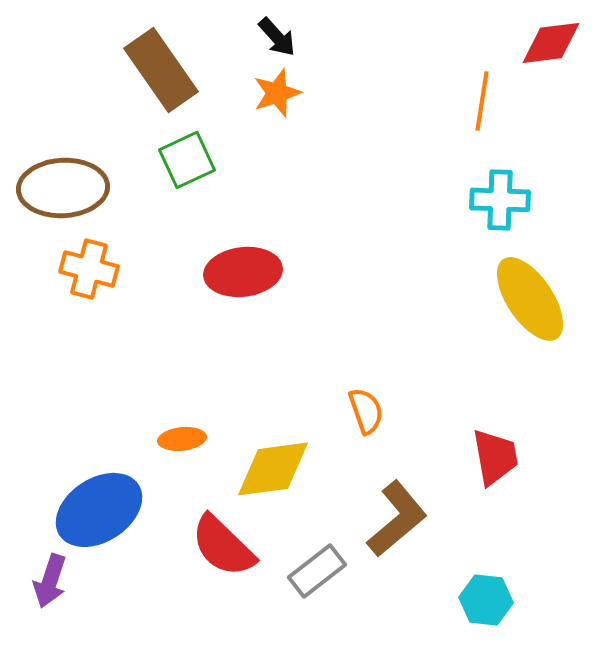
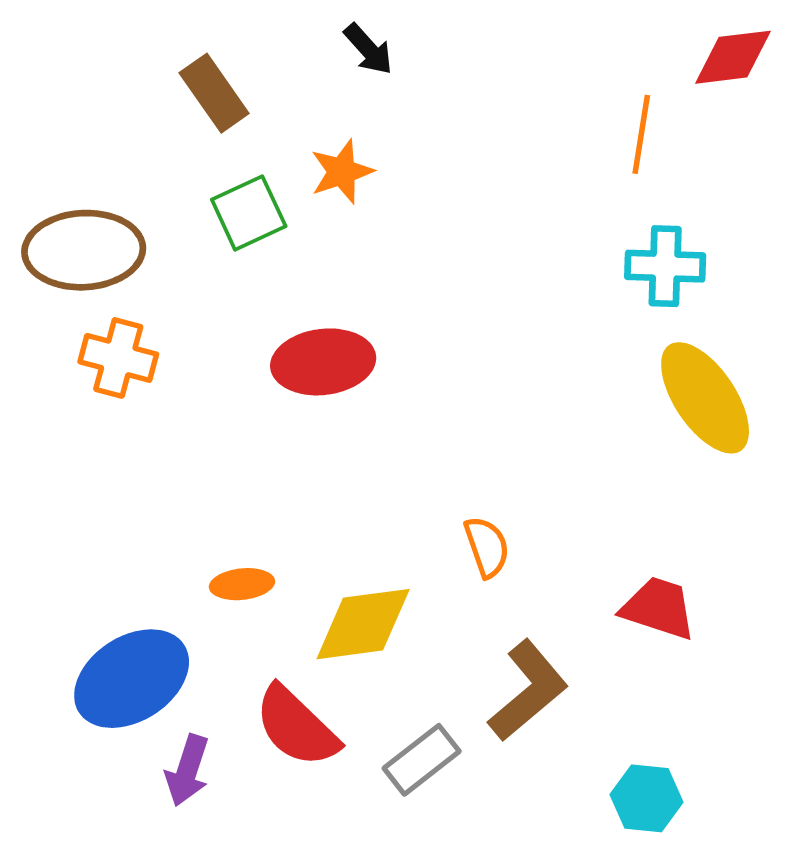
brown rectangle: (161, 70) -> (214, 93), size x0.7
orange star: (277, 93) -> (342, 172), moved
red trapezoid: (495, 457) -> (658, 608), turned -62
purple arrow: (50, 581) -> (187, 770), moved

